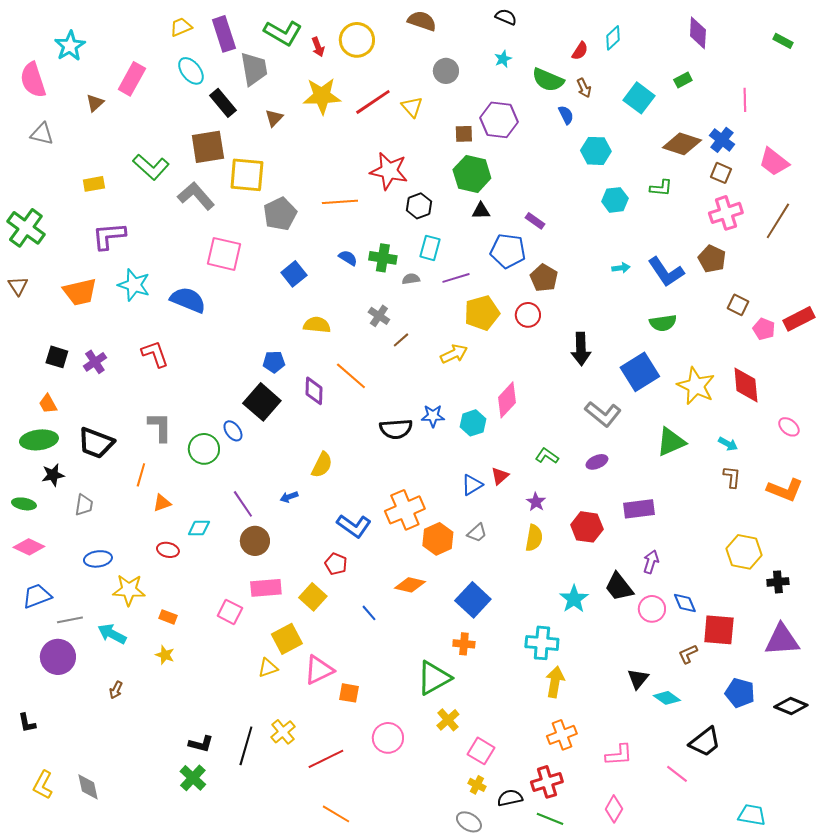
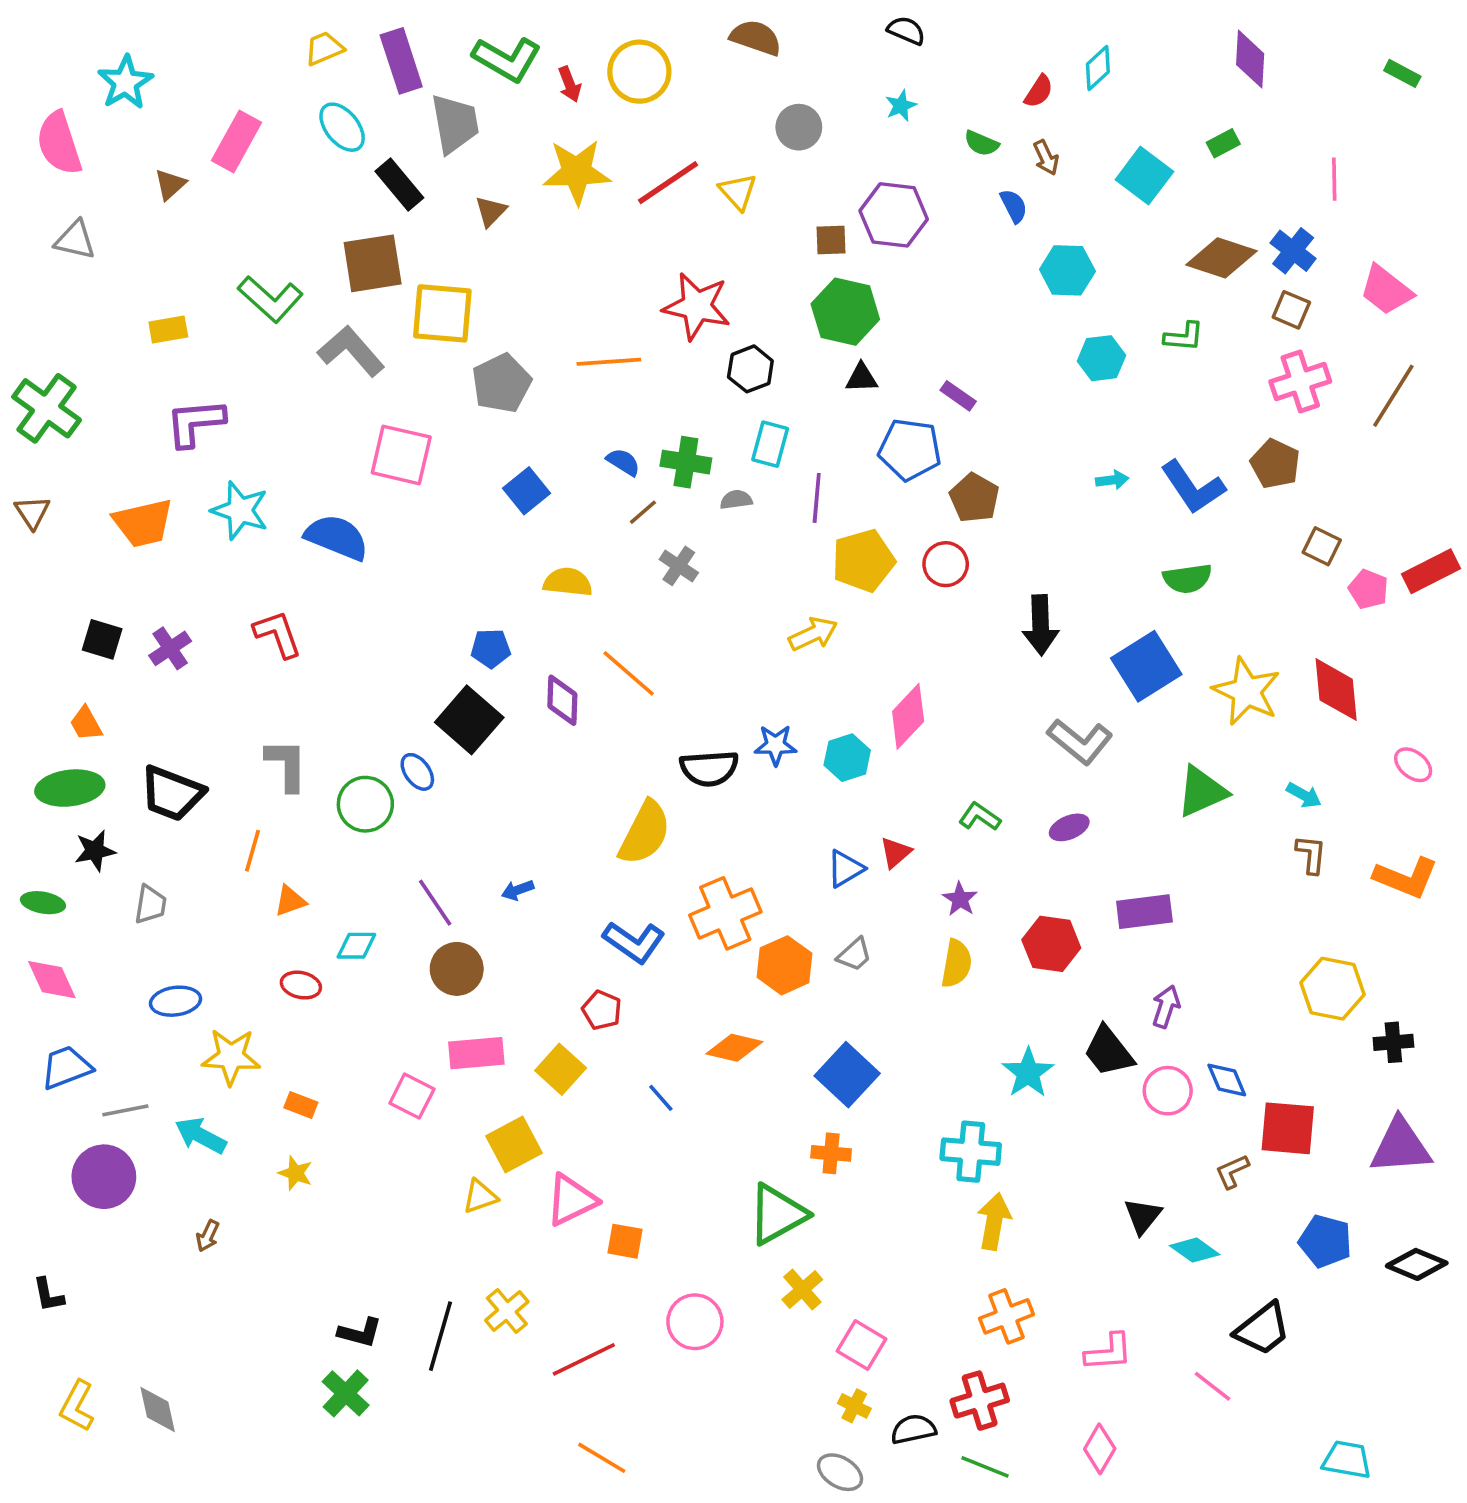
green semicircle: (548, 80) -> (981, 143), size x0.6
purple line: (456, 278) -> (817, 498), turned -68
brown line: (401, 340) -> (643, 512), moved
yellow semicircle: (322, 465) -> (645, 833), moved, size x1.4
pink diamond: (29, 547) -> (52, 980), turned 40

